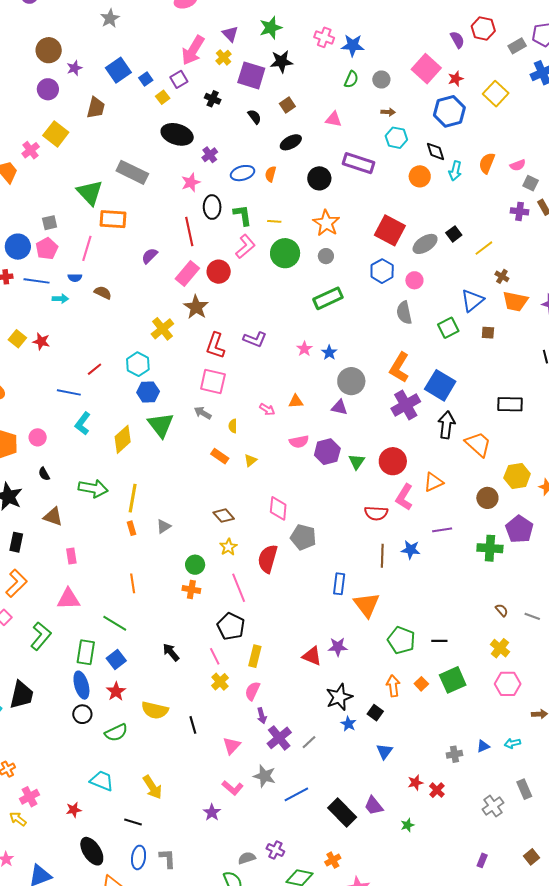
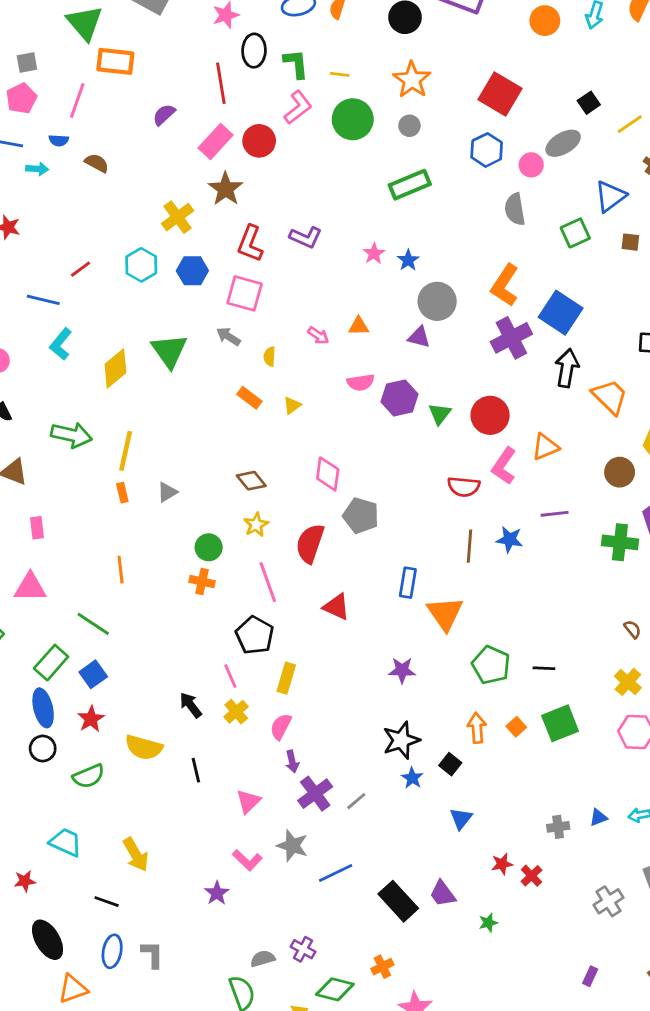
gray ellipse: (425, 244) -> (563, 143), moved
blue hexagon: (148, 392) -> (192, 271), moved
green rectangle: (86, 652) -> (51, 663), turned 30
black arrow: (171, 652) -> (191, 705), moved
red triangle: (312, 656) -> (336, 607), moved

